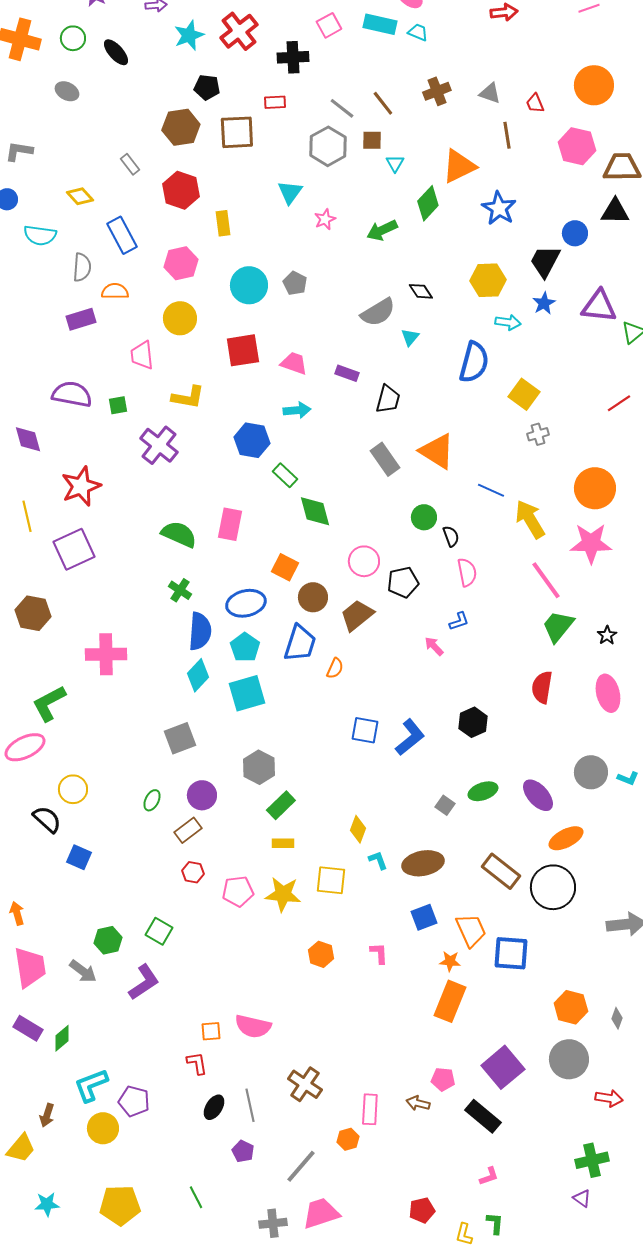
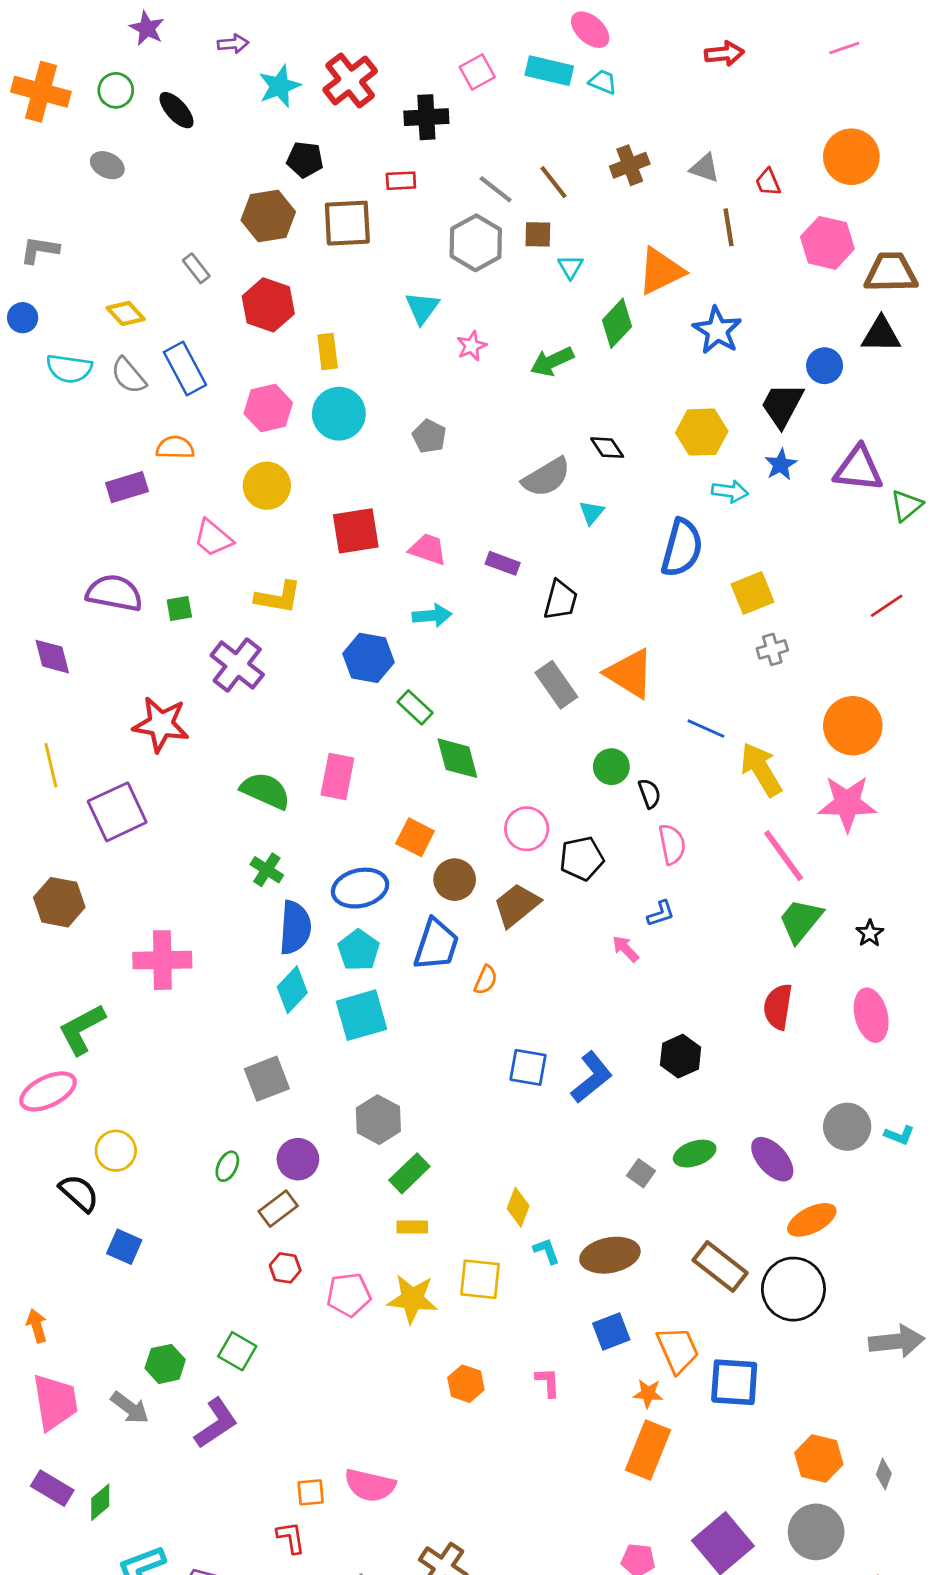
gray semicircle: (82, 267) -> (128, 376), moved, turned 136
cyan circle: (249, 285) -> (339, 414), moved
pink trapezoid: (142, 355) -> (213, 538), turned -44
yellow square: (524, 394) -> (753, 593), turned 32
red star: (81, 486) -> (161, 724), moved, turned 30

